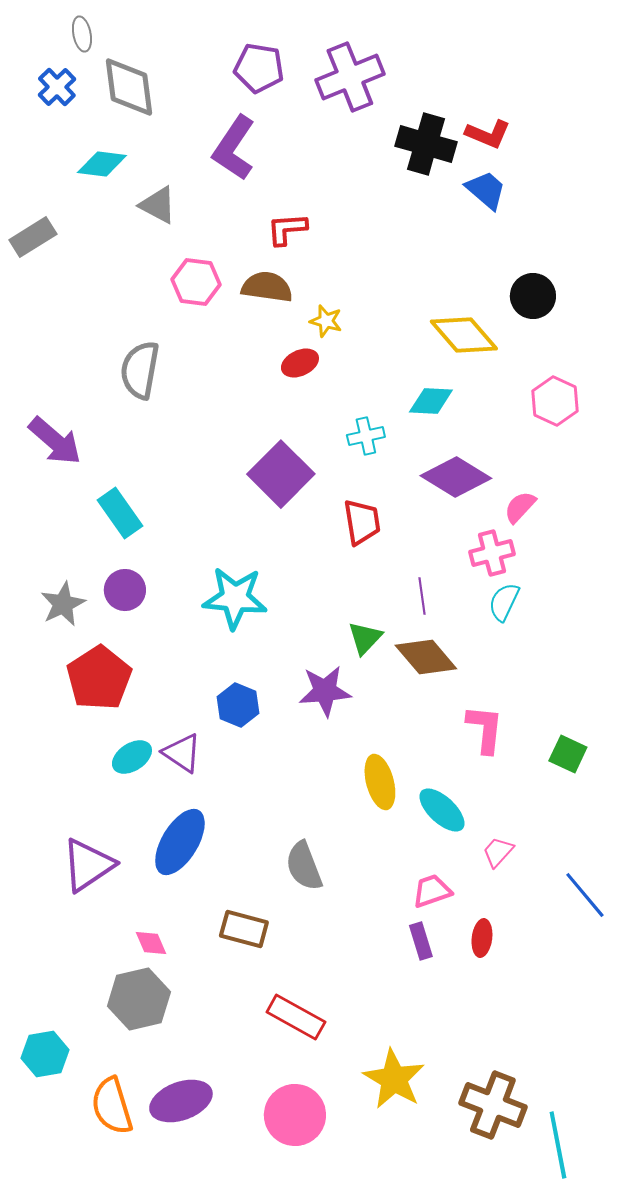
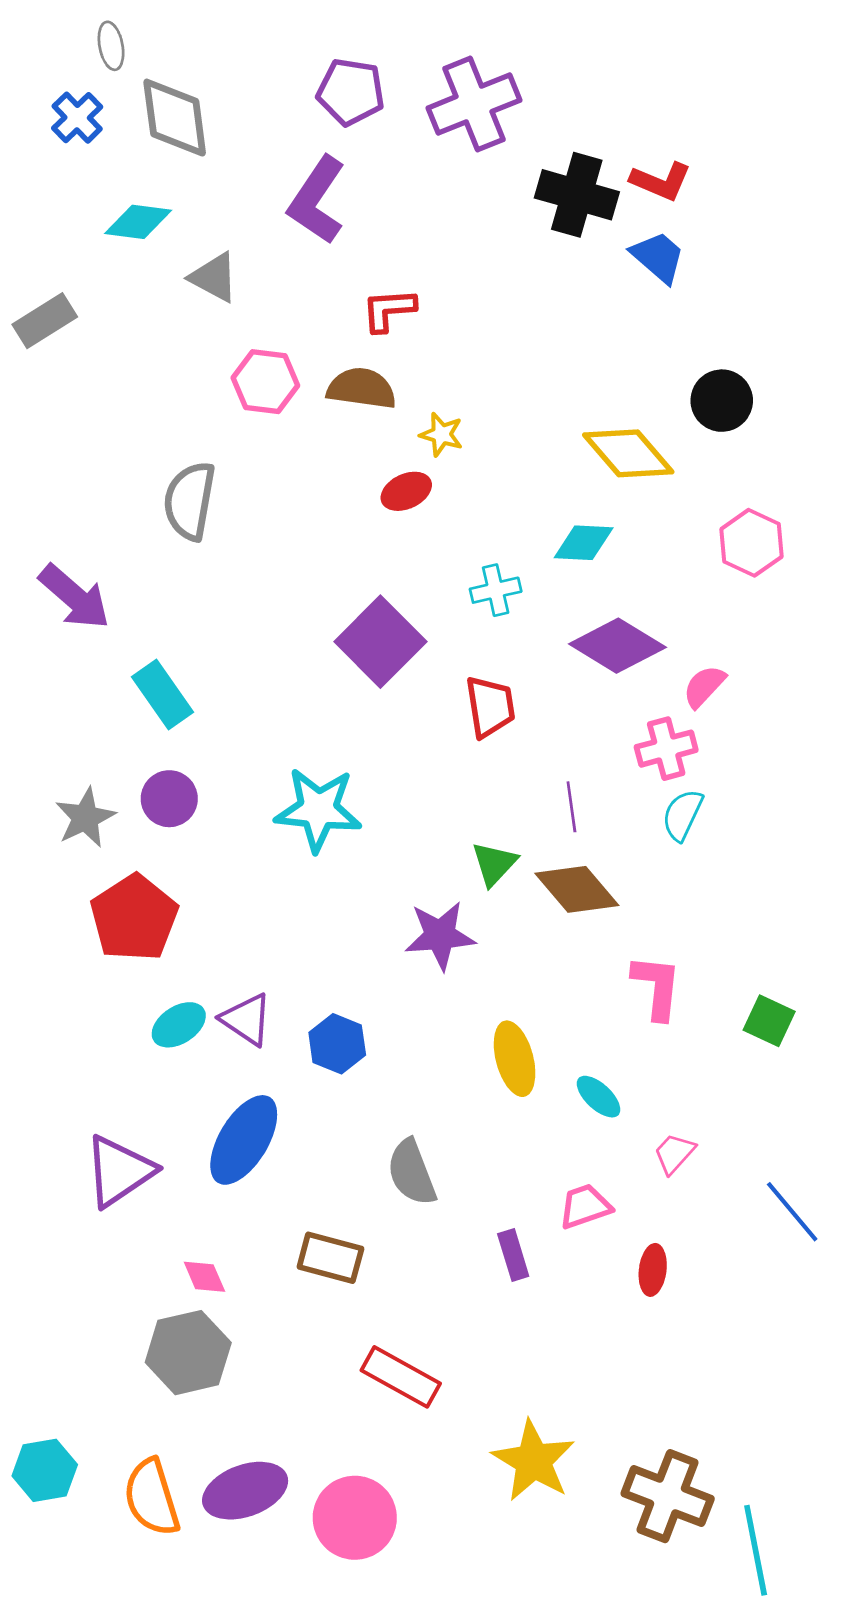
blue hexagon: (238, 705) -> (337, 1044), moved
cyan ellipse: (442, 810) -> (599, 1097), size x0.7
purple rectangle: (421, 941) -> (513, 1255), moved
cyan hexagon: (45, 1054) -> (45, 1470), moved
pink circle: (295, 1115) -> (355, 1518), moved

